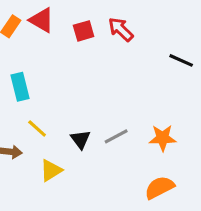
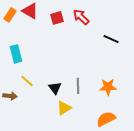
black line: (181, 60) -> (111, 39), moved
gray line: (116, 136) -> (78, 86), turned -63
yellow triangle: (51, 170) -> (64, 108), moved

